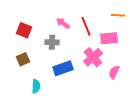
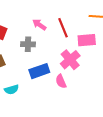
pink semicircle: (114, 72) -> (61, 81), moved, turned -48
cyan semicircle: (36, 86) -> (12, 90), turned 72

